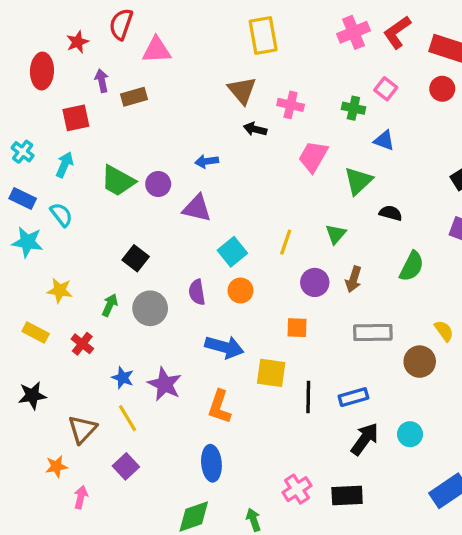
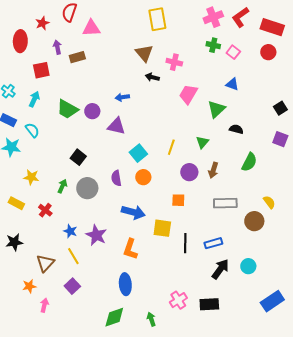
green cross: (353, 108) -> (213, 45), moved

